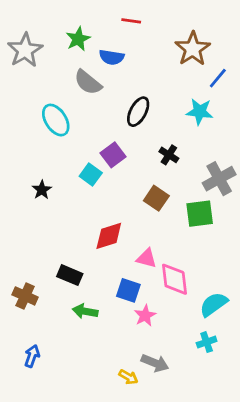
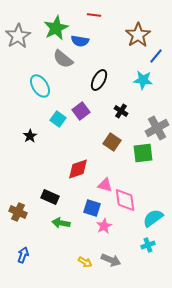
green star: (78, 39) -> (56, 28), size x1.4
cyan square: (91, 174) -> (58, 119), moved
yellow arrow: (128, 377) -> (85, 262), moved

